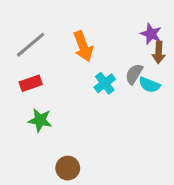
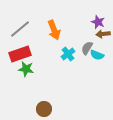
brown arrow: (159, 52) -> (103, 34), turned 80
red rectangle: (31, 83) -> (20, 54), size x1.5
green star: (40, 120) -> (26, 69), moved

